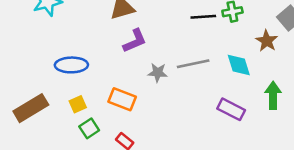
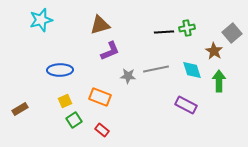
green arrow: (273, 95) -> (219, 81), moved
brown rectangle: (31, 108) -> (20, 109), moved, size x0.6

